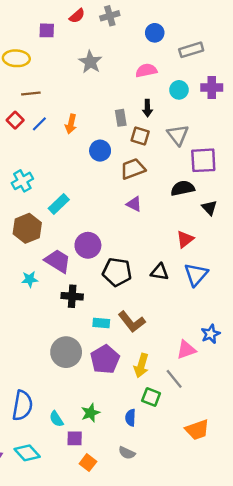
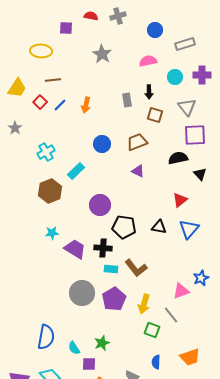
red semicircle: (77, 16) -> (91, 16), turned -128
gray triangle: (178, 135) -> (187, 107), moved
brown square: (140, 136) -> (155, 115), moved
blue circle: (100, 151) -> (102, 144), moved
purple trapezoid: (58, 261) -> (75, 249), moved
black cross: (72, 296) -> (103, 248), moved
blue semicircle: (130, 418) -> (156, 362), moved

